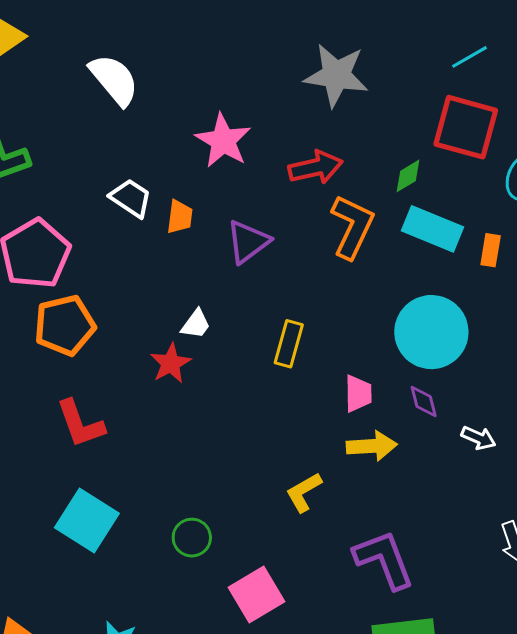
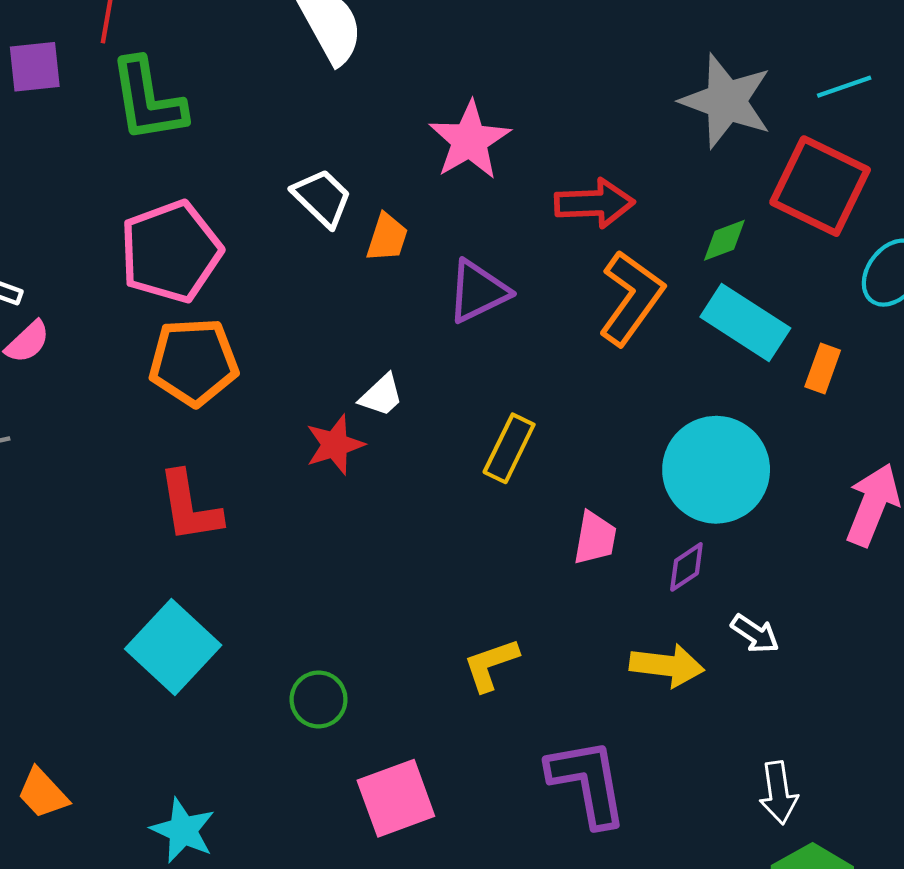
gray star: (336, 75) -> (726, 101), moved
purple diamond: (424, 401) -> (686, 567), turned 60
yellow arrow: (372, 446) -> (667, 666), moved

